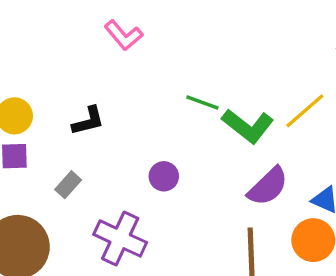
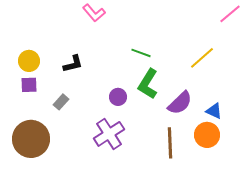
green L-shape: (248, 126) -> (148, 84), moved, turned 84
purple cross: (120, 238) -> (109, 134), moved, turned 32

